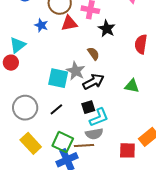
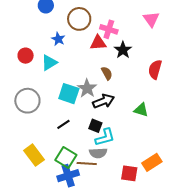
red triangle: (69, 23) -> (98, 43), moved
cyan triangle: (18, 45) -> (49, 63), moved
red circle: (11, 63) -> (26, 56), moved
black square: (88, 107) -> (95, 126), turned 32
gray circle: (25, 108) -> (27, 101), moved

